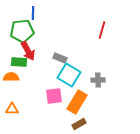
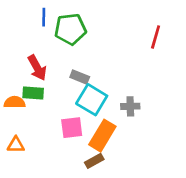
red line: (102, 30) -> (156, 37), moved
green pentagon: (22, 31) -> (70, 29), moved
green rectangle: (19, 62) -> (33, 93), moved
brown rectangle: (79, 124) -> (94, 161), moved

